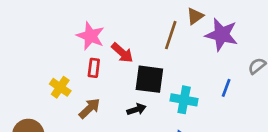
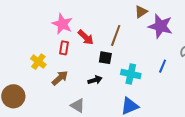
brown line: (171, 35) -> (116, 35), moved
black square: (149, 79) -> (105, 58), size x0.6

